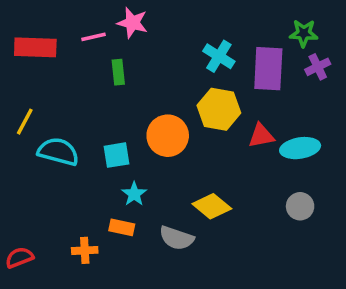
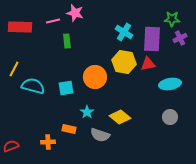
red triangle: (261, 136) -> (148, 64), moved
cyan star: (134, 194) -> (87, 112), moved

